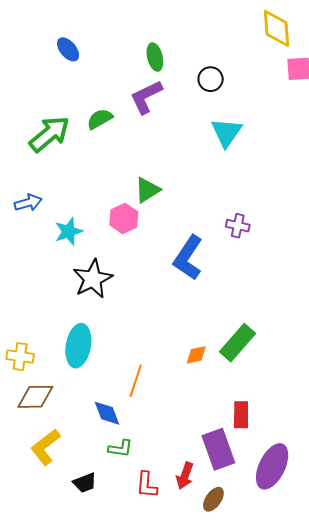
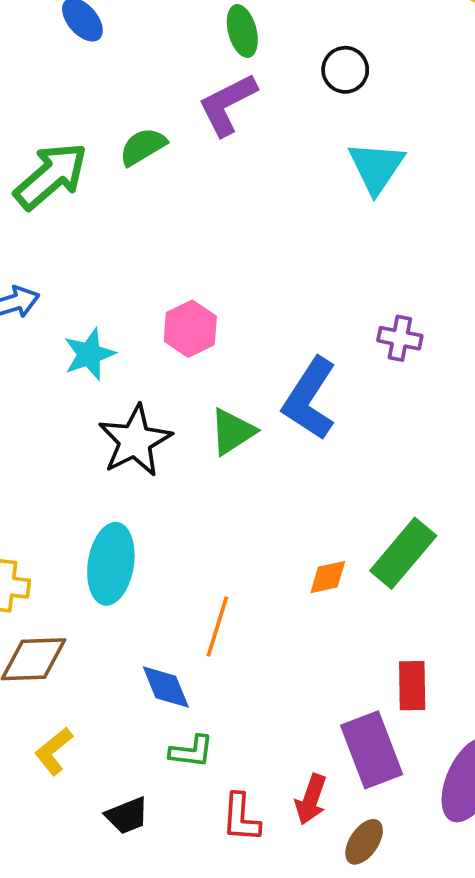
green triangle: (147, 190) -> (232, 432), moved
yellow L-shape: (45, 447) -> (54, 751), size x0.7

